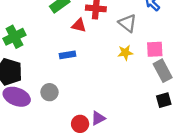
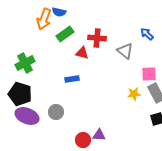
yellow star: (125, 53) -> (134, 94), moved
purple triangle: (98, 118) -> (99, 135), turned 32

